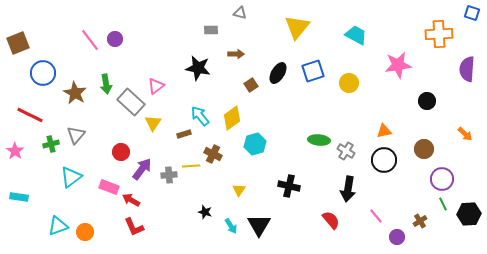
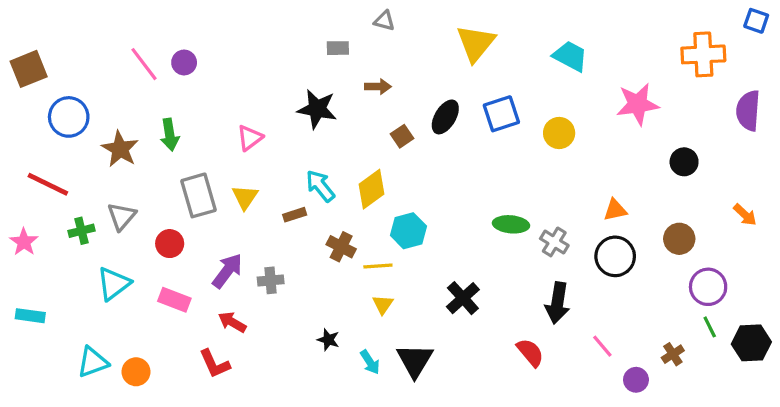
gray rectangle: (131, 102) -> (199, 195), moved, turned 32
red circle: (121, 152) -> (170, 244), moved
yellow line: (191, 166) -> (378, 266), moved
black cross: (289, 186) -> (463, 298), turned 35
red arrow: (131, 200) -> (232, 322), moved

